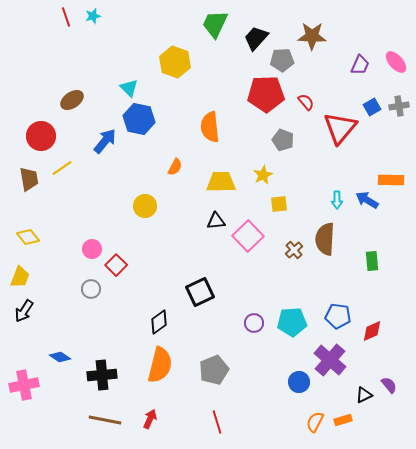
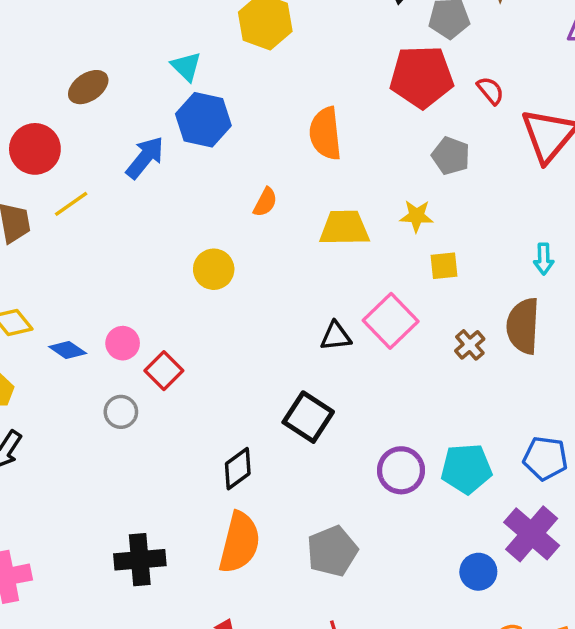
yellow star: (263, 175) -> (416, 216), turned 30
black triangle: (216, 221) -> (336, 336), moved
black square: (200, 292) -> (308, 417), turned -32
purple circle: (254, 323) -> (401, 470), size x1.4
blue diamond: (60, 357) -> (68, 350), moved

